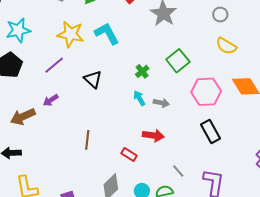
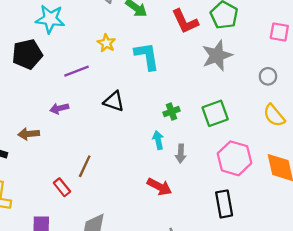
gray circle: (220, 15) -> (268, 76), moved
yellow star: (70, 34) -> (106, 43), size x0.6
black triangle: (93, 79) -> (114, 101), turned -42
gray arrow: (161, 103) -> (181, 154), turned 63
brown arrow: (23, 117) -> (29, 134), moved, size x0.7
red rectangle: (129, 155) -> (62, 187), moved

